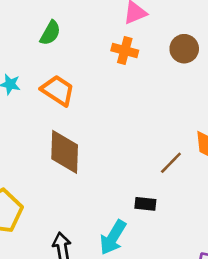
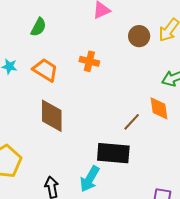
orange cross: (125, 51) -> (89, 61), moved
black rectangle: (145, 204) -> (113, 153), size x2.0

